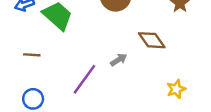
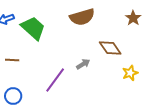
yellow star: (176, 89) -> (130, 73), moved

